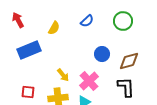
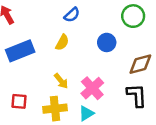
blue semicircle: (87, 21) -> (72, 15), moved
yellow semicircle: (54, 28) -> (62, 42), moved
blue circle: (102, 54) -> (107, 42), moved

